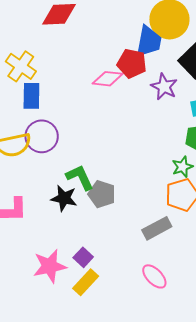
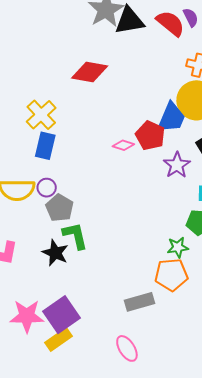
pink diamond: (108, 79) -> (123, 145), size x0.7
purple circle: (42, 136) -> (47, 188), size x0.6
gray pentagon: (102, 194) -> (60, 208), moved
purple square: (83, 257) -> (61, 315), size x1.8

